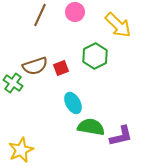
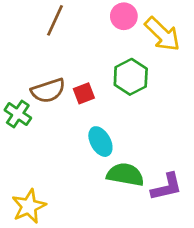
pink circle: (75, 12) -> (124, 16), moved

